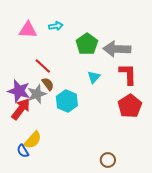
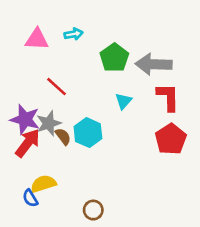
brown semicircle: (48, 84) -> (63, 136), moved
yellow semicircle: (33, 140) -> (43, 184), turned -150
brown circle: (108, 160) -> (93, 210), moved

